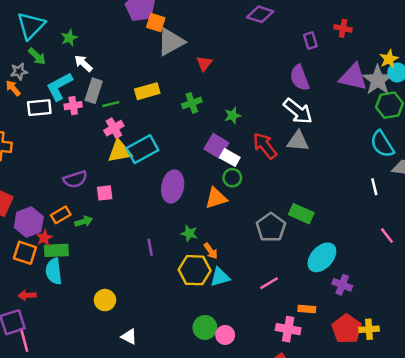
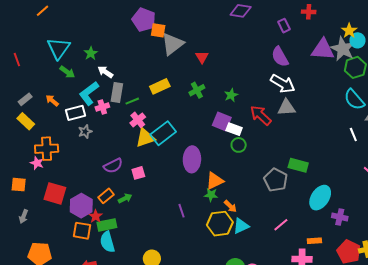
gray star: (19, 71) -> (85, 132), moved
orange triangle: (216, 198) -> (215, 181), moved

